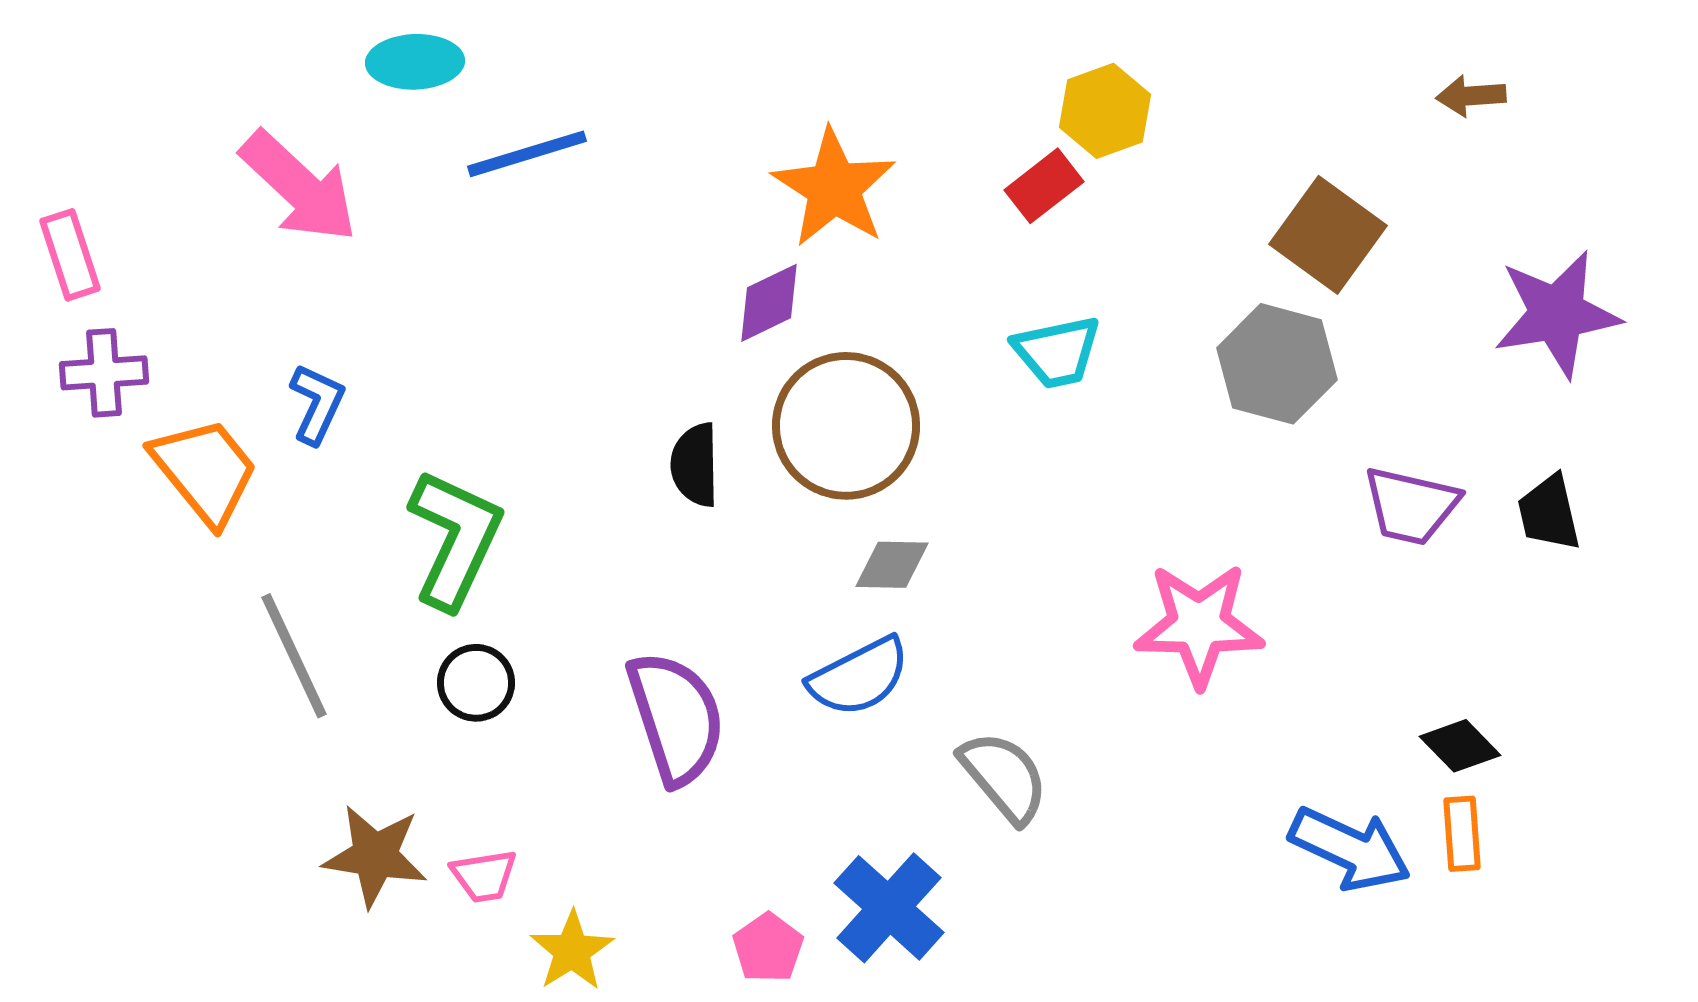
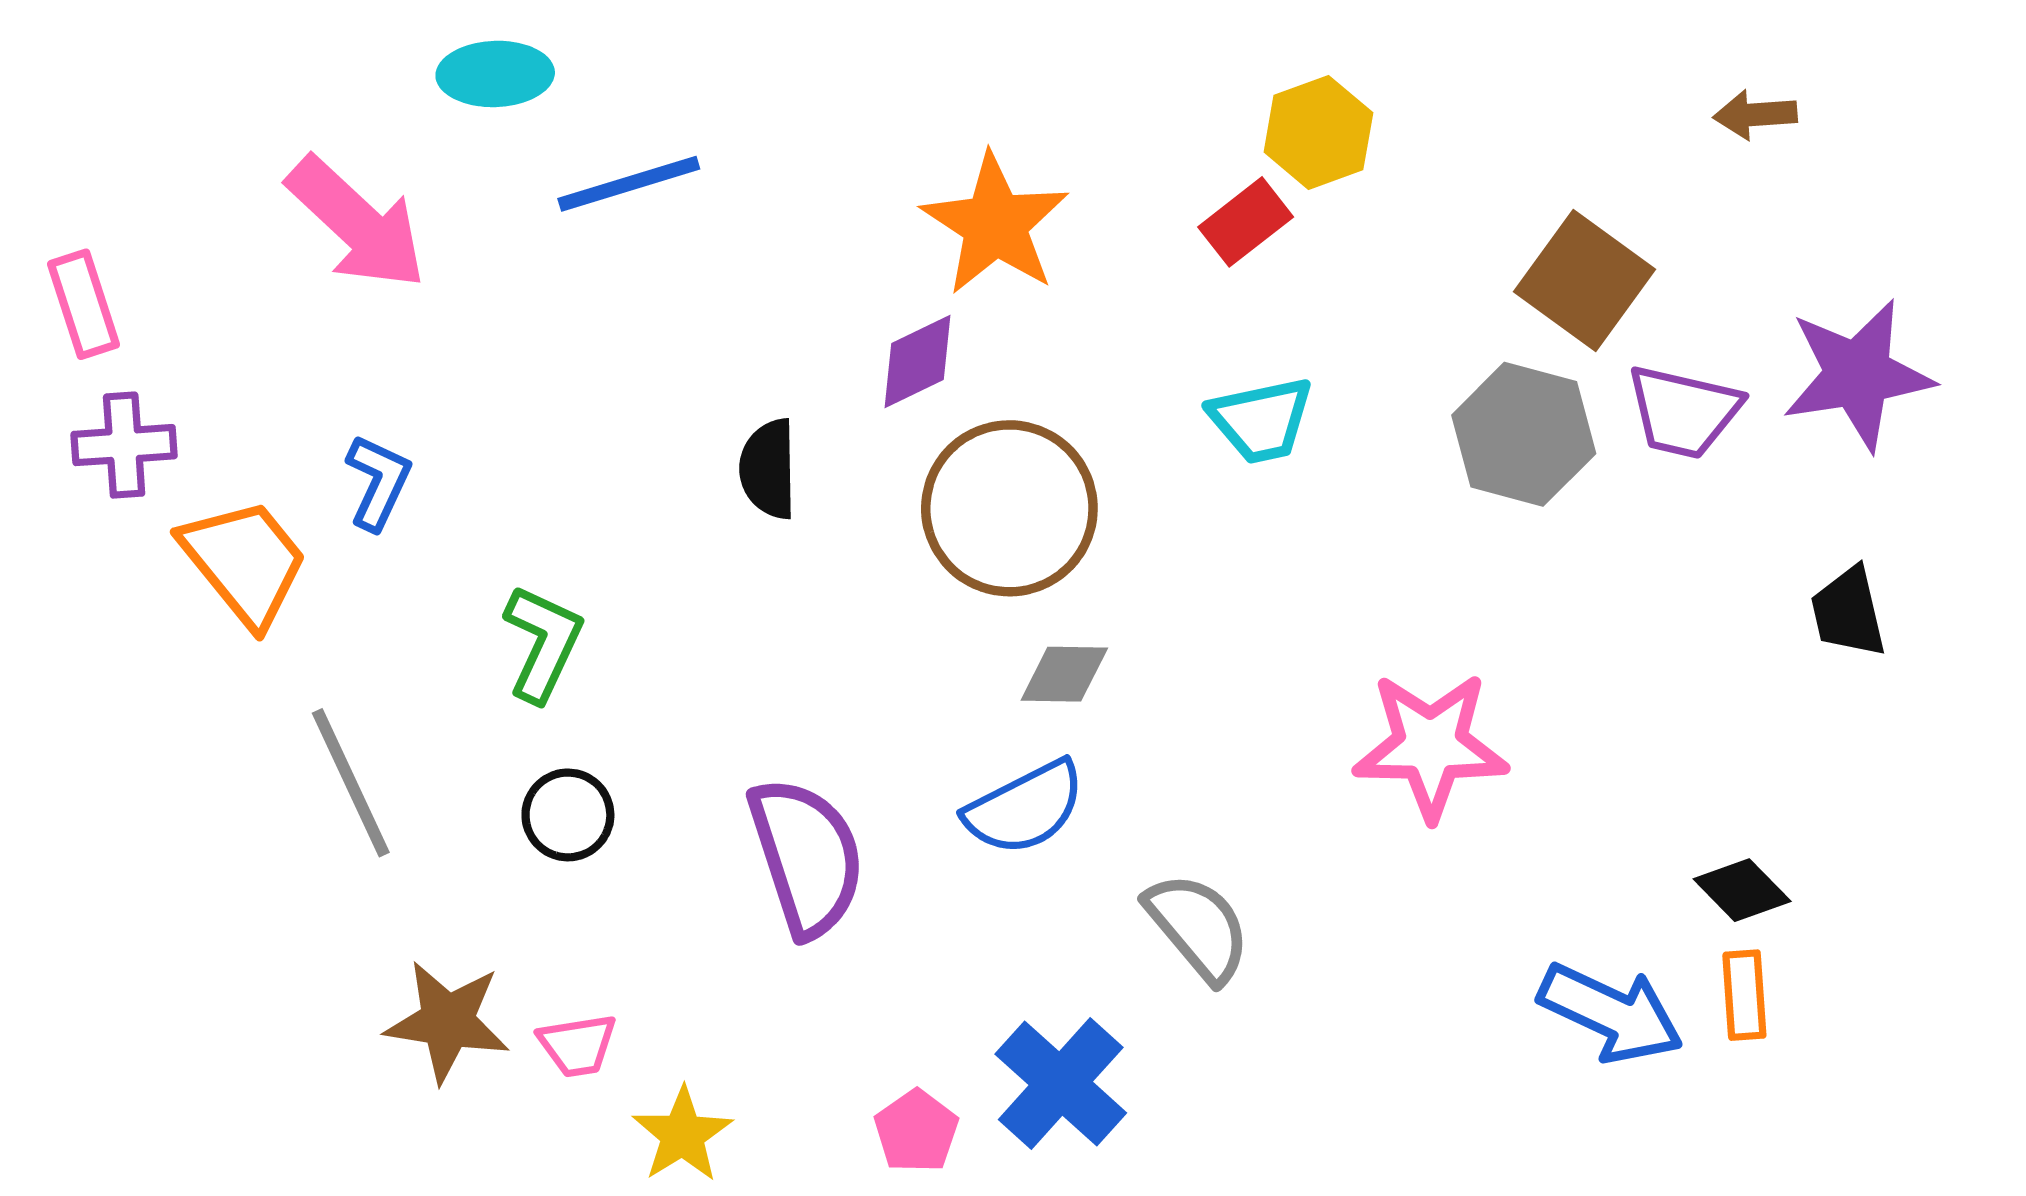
black semicircle: (695, 465) -> (768, 469), moved
purple trapezoid: (1411, 506) -> (1684, 412), moved
green L-shape: (455, 539) -> (543, 643), size x0.7

